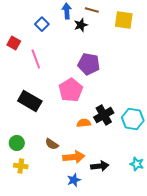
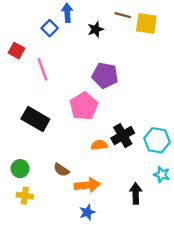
brown line: (92, 10) -> (123, 15), moved
blue arrow: (67, 11) -> (67, 13), moved
cyan star: (137, 164) -> (162, 174), moved
black arrow: (100, 166) -> (136, 193), moved, turned -84

